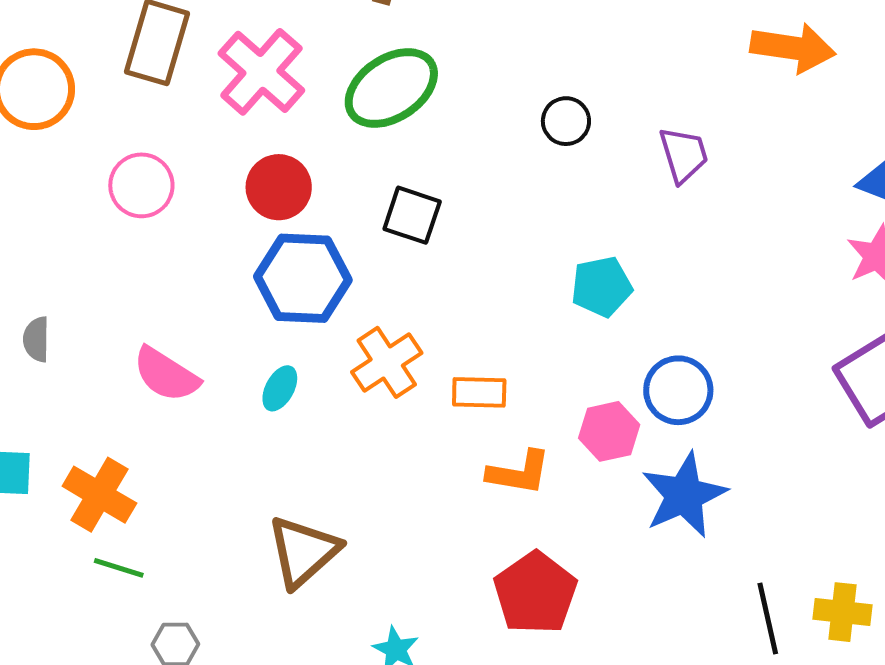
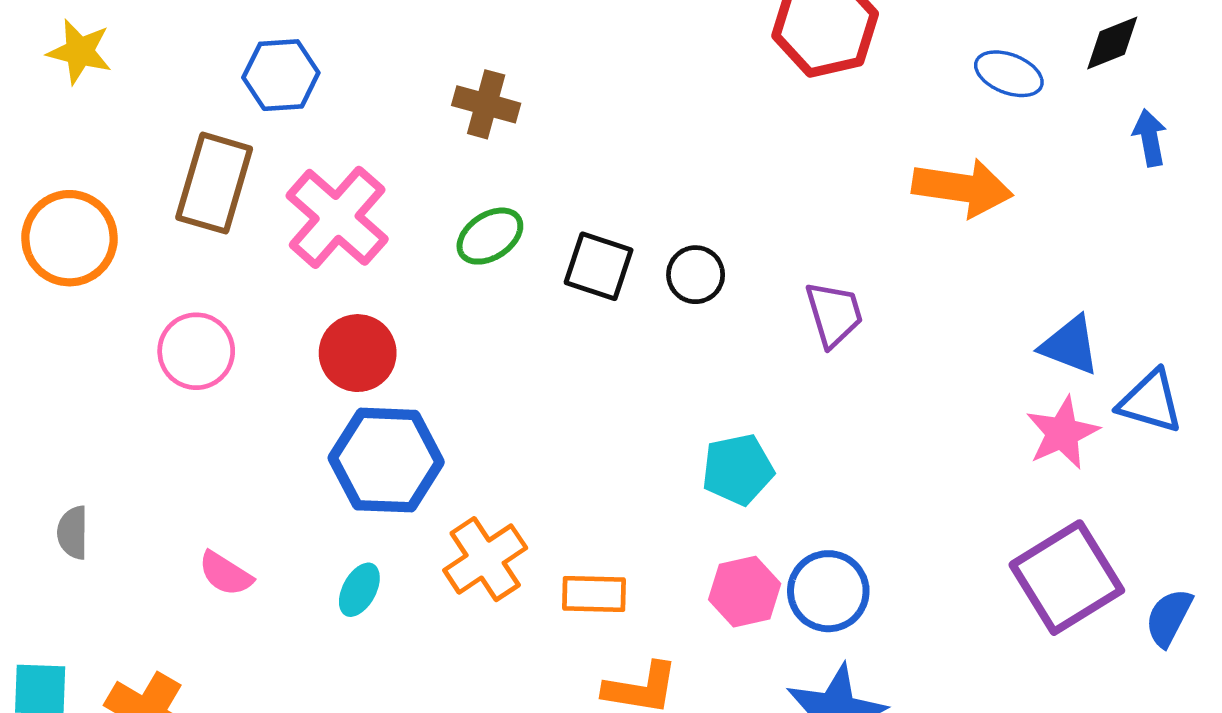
green ellipse: (391, 88) -> (490, 236), size x0.6
black square: (412, 215) -> (599, 266), moved
pink semicircle: (166, 374) -> (226, 574), size x0.7
pink hexagon: (609, 431) -> (745, 592), moved

